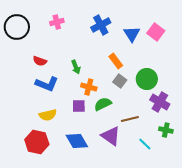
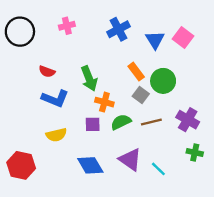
green arrow: (76, 67) -> (89, 79), size x1.5
green circle: (147, 79) -> (163, 81), moved
brown line: (130, 119) -> (151, 122), moved
red hexagon: (37, 142) -> (21, 165), moved
cyan line: (145, 144) -> (158, 169), moved

